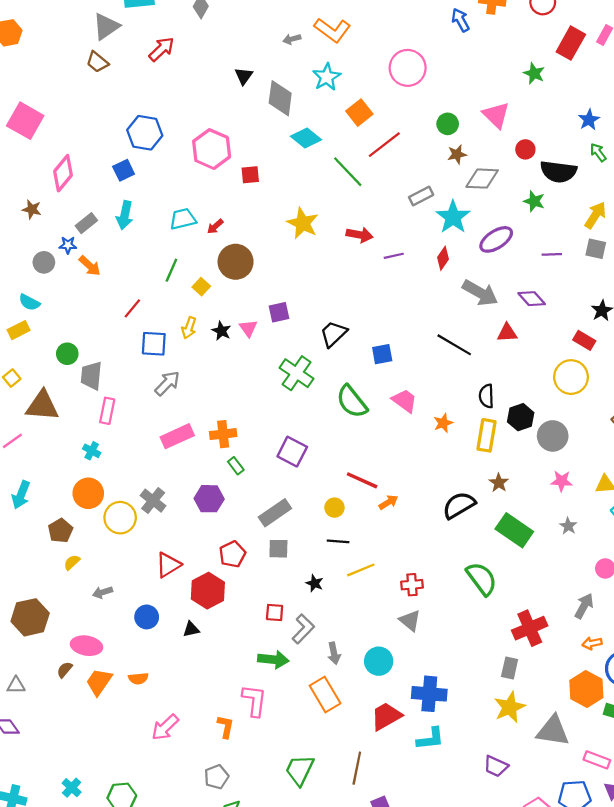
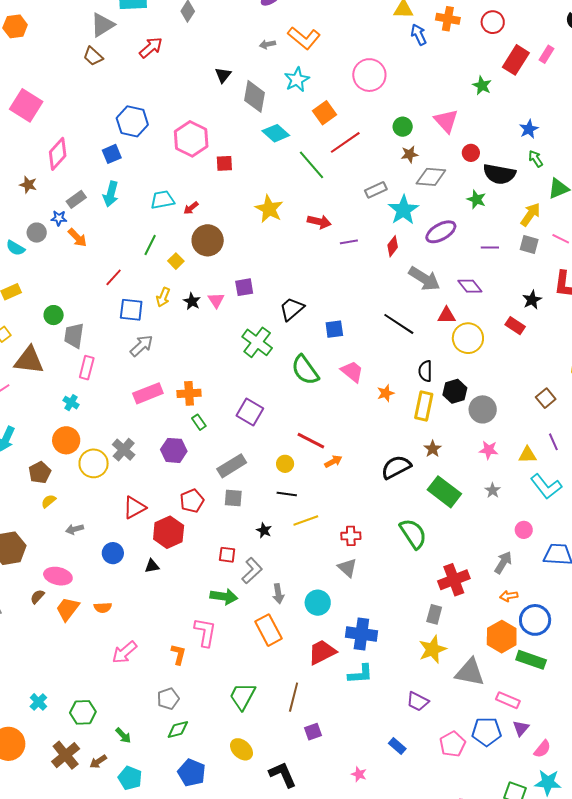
cyan semicircle: (29, 302) -> (15, 248), moved
yellow circle: (571, 377) -> (468, 338), moved

